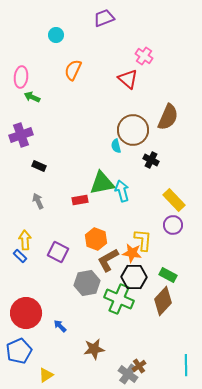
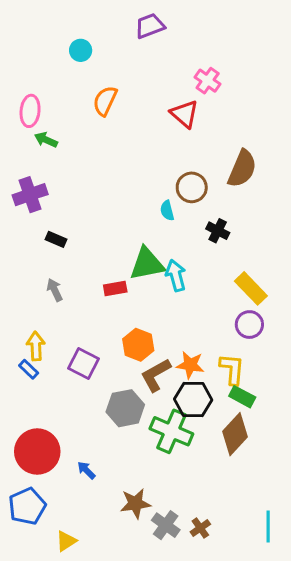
brown circle: (133, 130) -> (192, 187), size x0.7
yellow L-shape: (143, 240) -> (232, 369), moved
gray cross: (128, 374) -> (166, 525), moved

